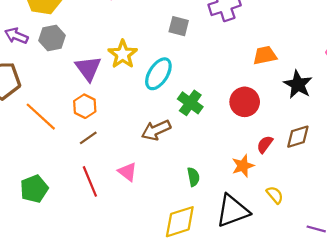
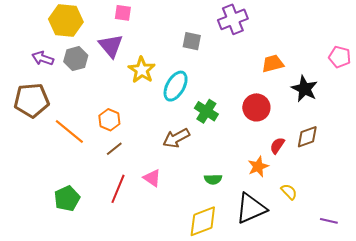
purple triangle: (88, 68) -> (111, 46), moved
green semicircle: (193, 177) -> (213, 179), turned 102
red line: (90, 181) -> (118, 189), turned 48

